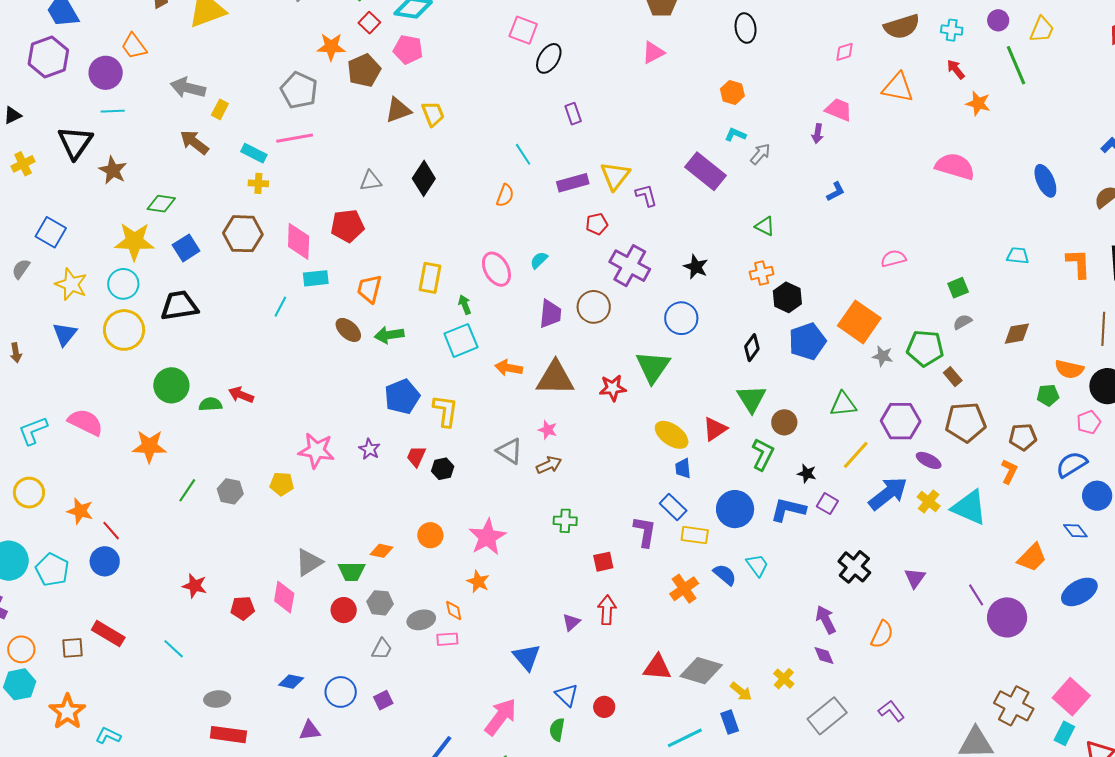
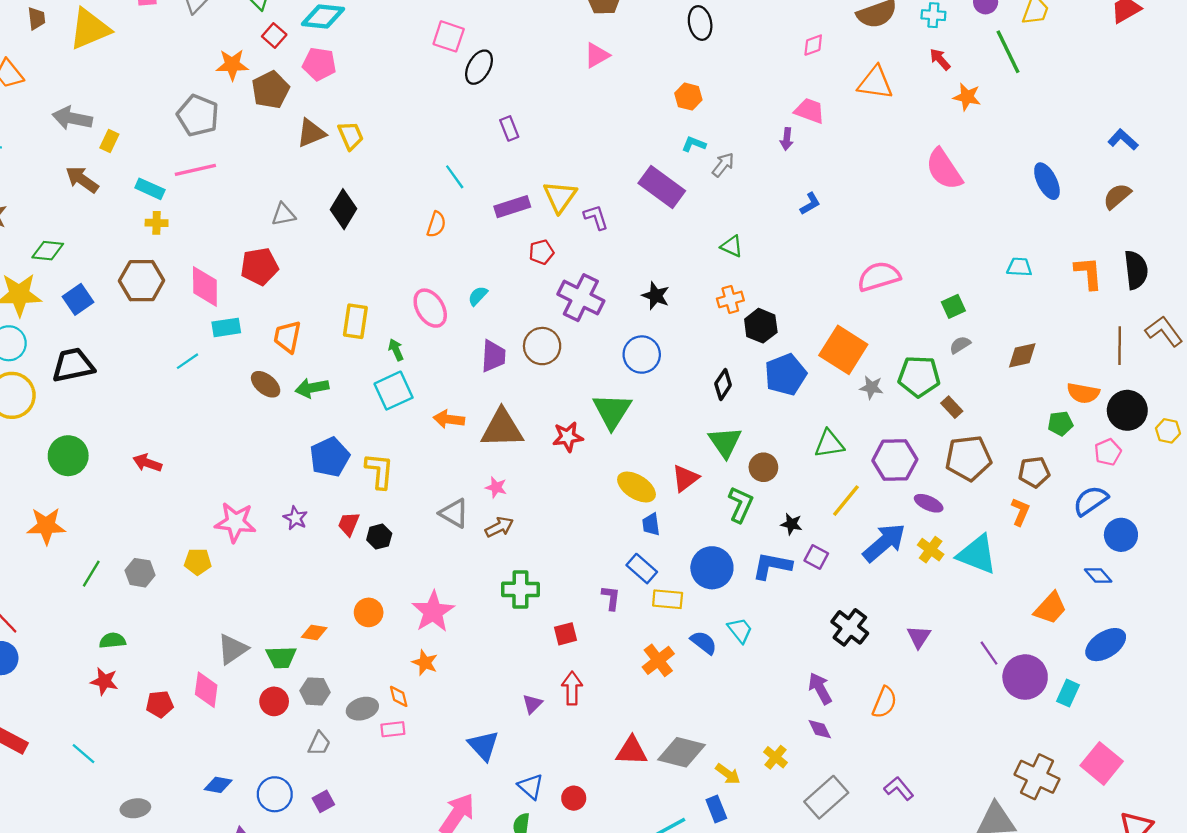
pink semicircle: (955, 166) -> (944, 169), turned -138
pink semicircle: (893, 258) -> (879, 276), size x1.5
cyan line: (280, 307) -> (188, 361), turned 30
green semicircle: (211, 404) -> (112, 641), moved
green cross: (565, 521) -> (520, 589), size x1.4
purple L-shape: (645, 532) -> (611, 598), size x0.7
cyan rectangle: (1064, 733) -> (1068, 693), moved

